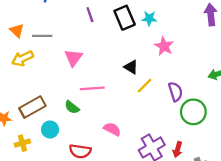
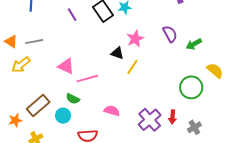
pink star: (164, 46) -> (135, 39), moved, turned 30
pink triangle: (73, 58) -> (66, 66), moved, turned -30
purple semicircle: (175, 92) -> (170, 34), moved
green circle: (193, 112) -> (191, 87), moved
cyan circle: (50, 129) -> (63, 116), moved

